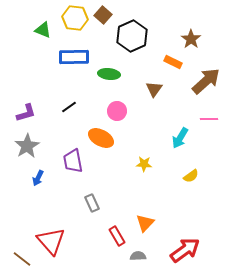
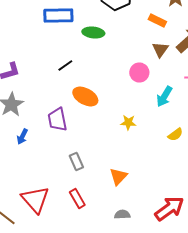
brown triangle: (154, 89) -> (160, 50), moved
black line: (69, 107) -> (65, 66), moved
pink circle: (117, 111) -> (139, 72), moved
orange triangle: (145, 223) -> (118, 176), moved
red rectangle: (117, 236) -> (77, 198), moved

